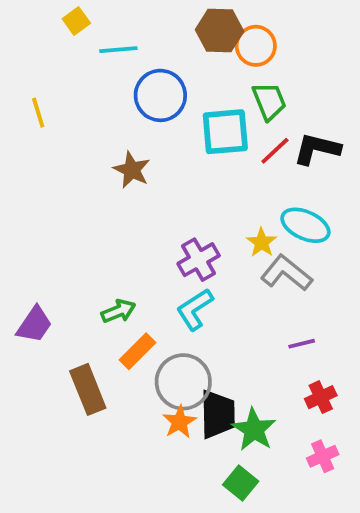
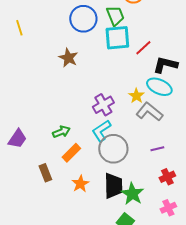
green trapezoid: (269, 101) -> (115, 16), moved
black L-shape: (317, 149) -> (165, 65), moved
gray circle: (183, 382) -> (113, 149), moved
brown rectangle: (88, 389) -> (45, 173), size x0.7
orange star: (179, 422) -> (80, 184), moved

